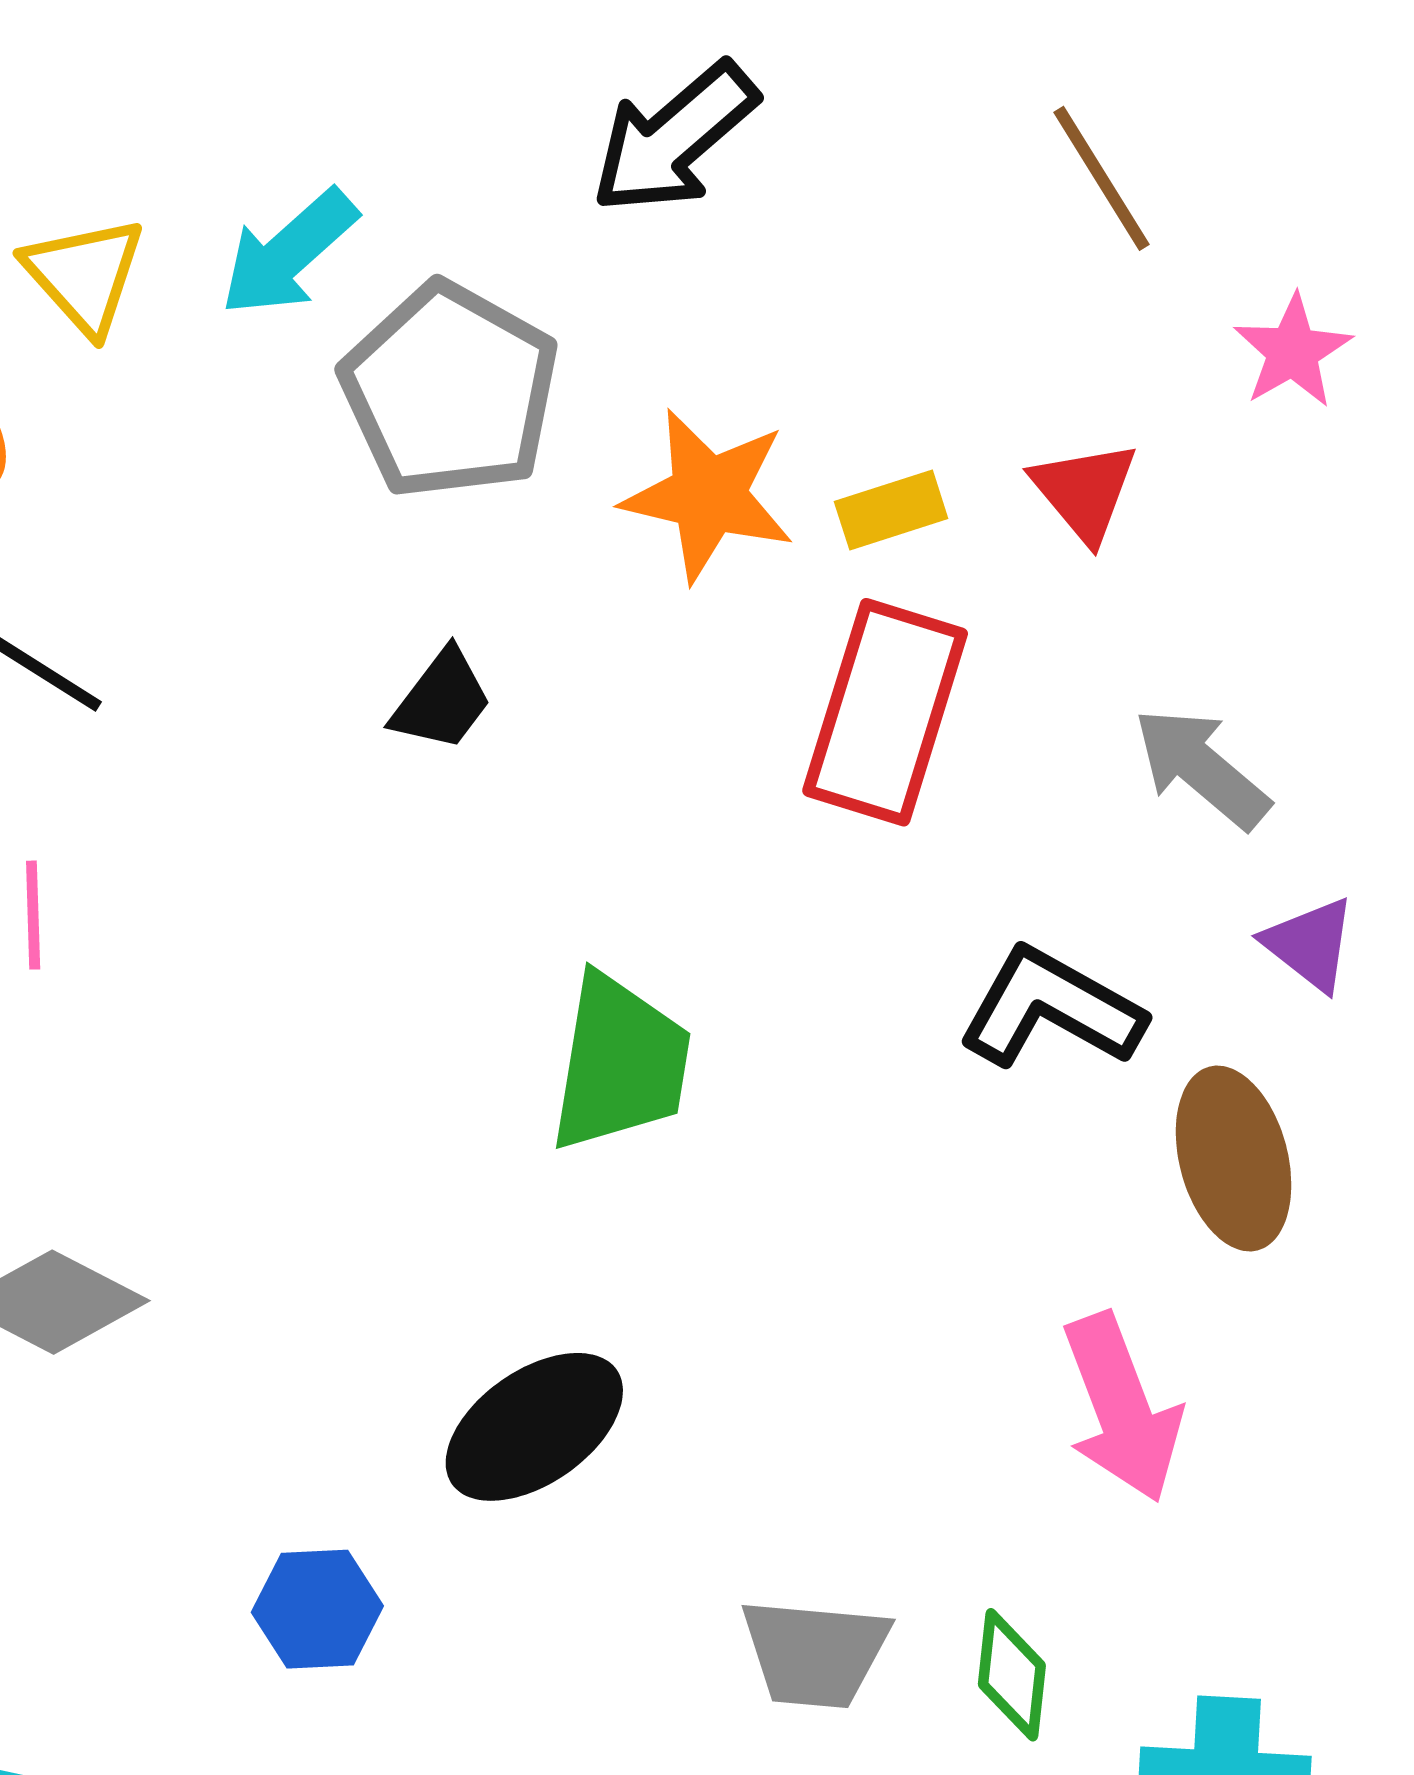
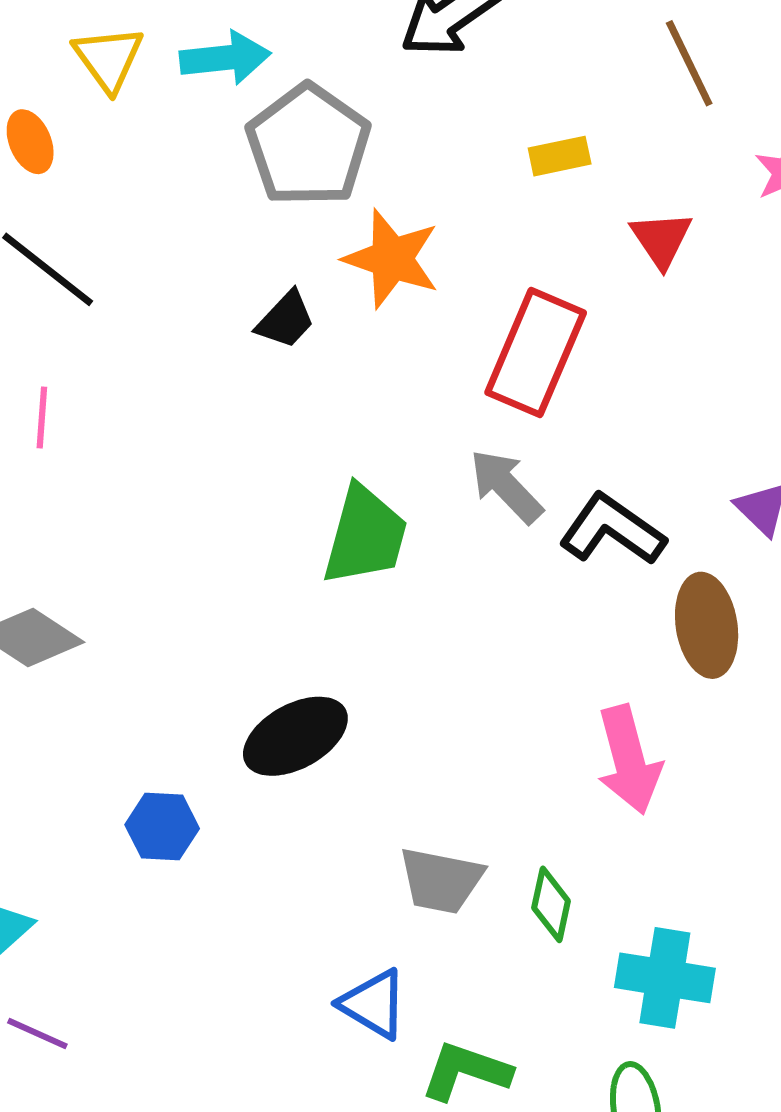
cyan arrow: (289, 253) -> (225, 58), turned -150
orange star: (708, 495) -> (392, 259), moved
yellow rectangle: (891, 510) -> (560, 156), moved
gray arrow: (1201, 768) -> (506, 486), moved

